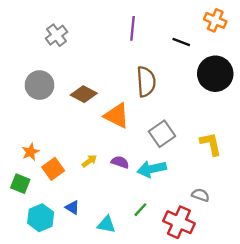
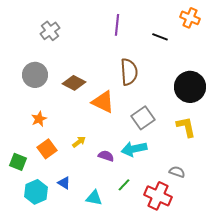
black circle: (215, 74) -> (190, 87), moved
orange star: (30, 152) -> (39, 119), moved
purple semicircle: (120, 162) -> (106, 156), moved

